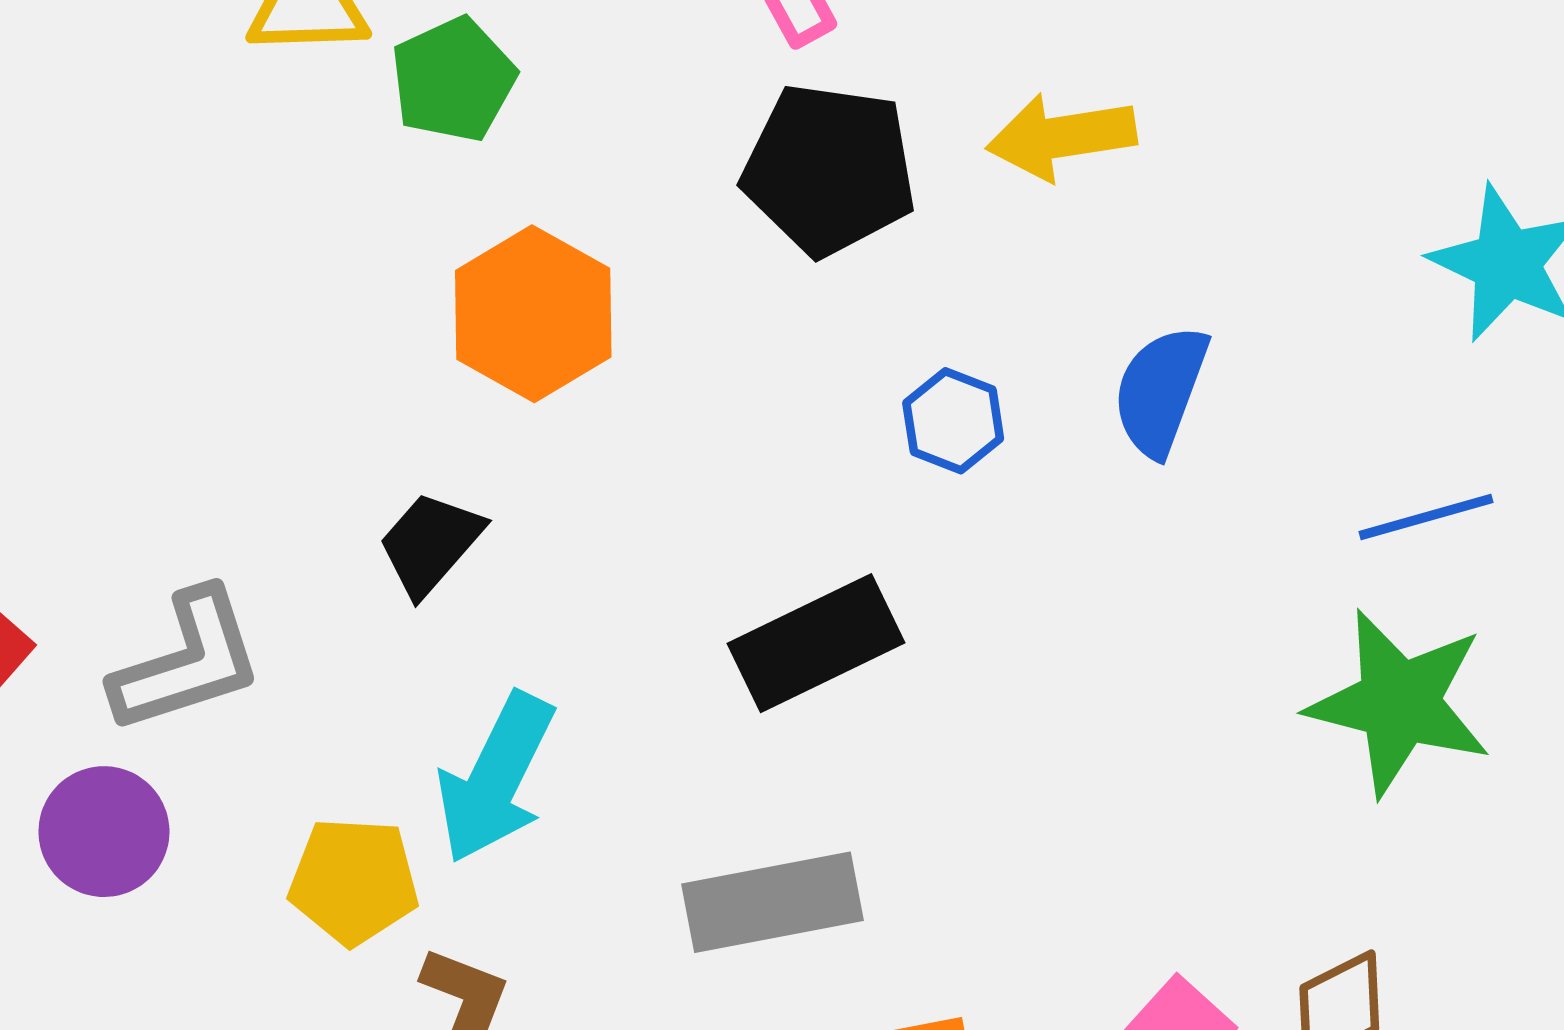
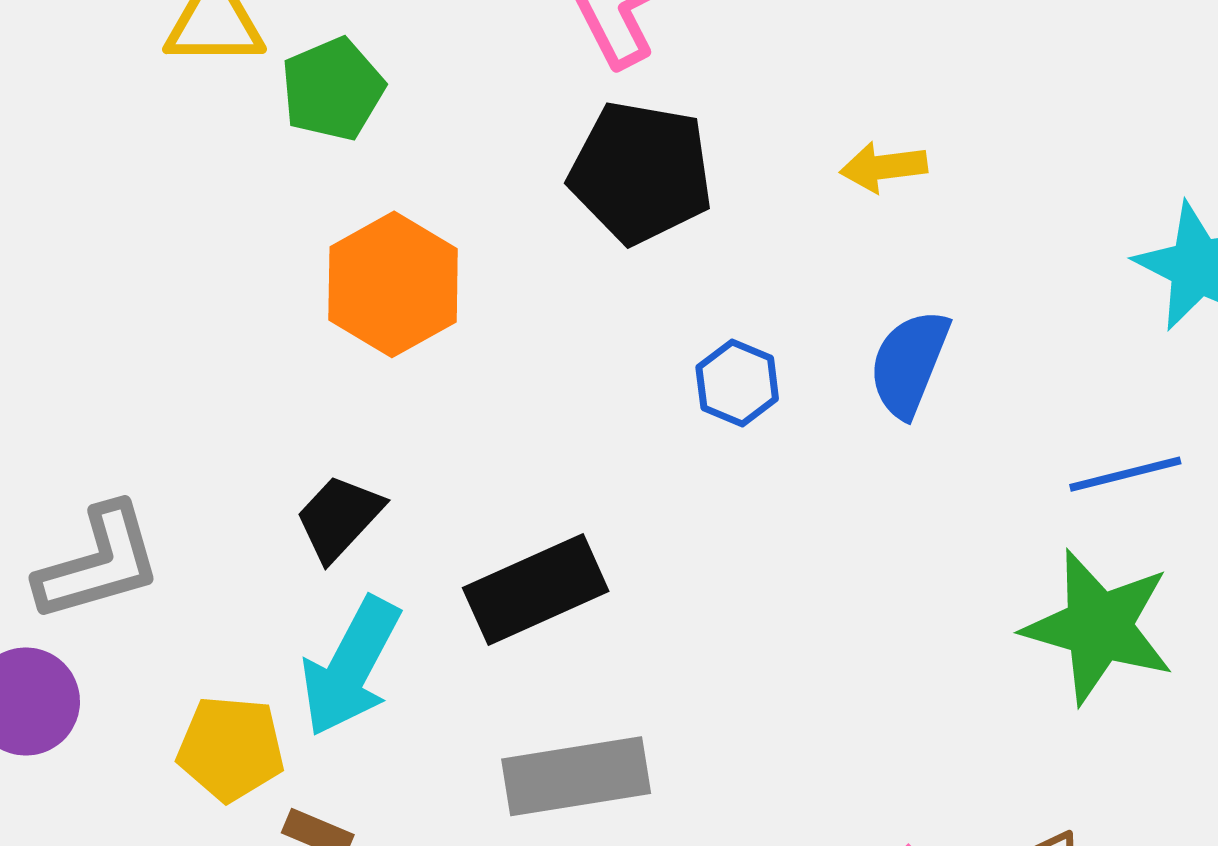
yellow arrow: (1061, 137) -> (883, 167), moved, size x0.7
black trapezoid: (430, 544) -> (339, 518), moved
black rectangle: (816, 643) -> (536, 589), moved

